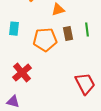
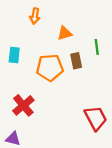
green line: (87, 30) -> (97, 47), moved

